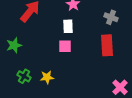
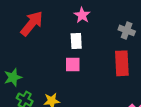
green star: (14, 45) -> (13, 77), moved

